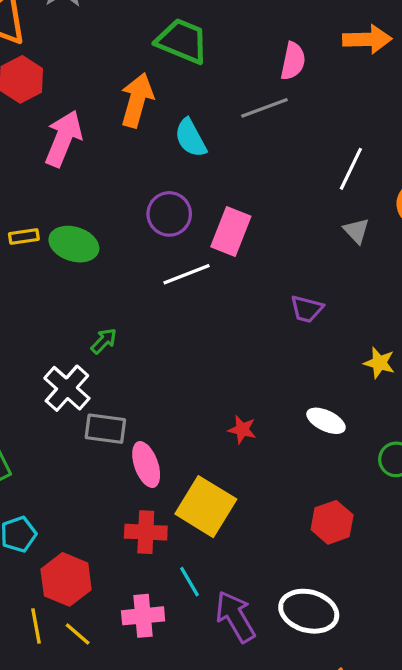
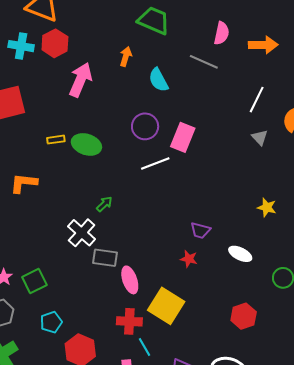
orange arrow: (367, 39) -> (263, 45), moved
orange arrow: (137, 100) -> (126, 57), size x0.6
gray line: (264, 108) -> (204, 62), turned 44
purple trapezoid: (307, 309) -> (200, 230), moved
yellow star: (379, 363) -> (267, 207), moved
cyan line: (189, 582) -> (144, 347), moved

